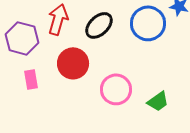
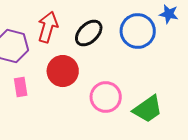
green trapezoid: (158, 101) -> (148, 109), size x1.4

